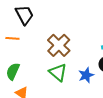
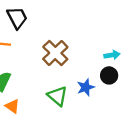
green triangle: (58, 72) -> (57, 96), moved

